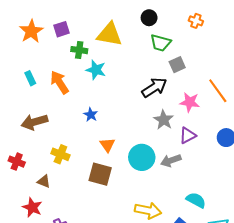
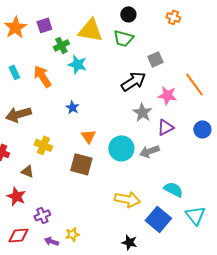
green trapezoid: (161, 43) -> (123, 38), moved
green cross: (79, 50) -> (61, 45), turned -35

